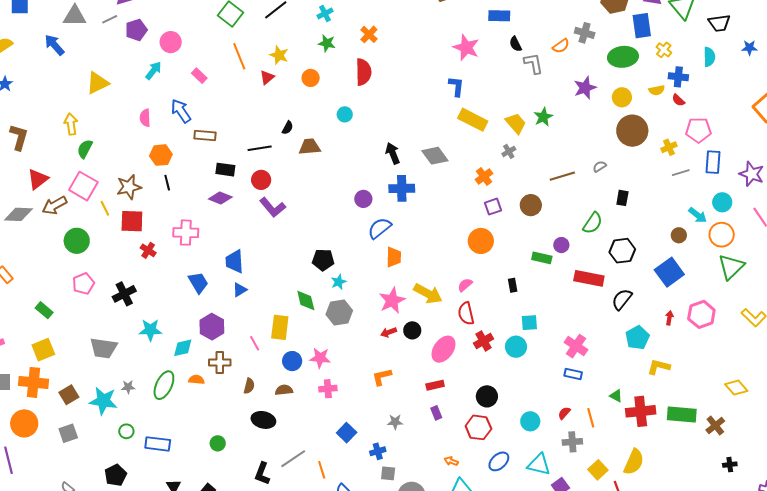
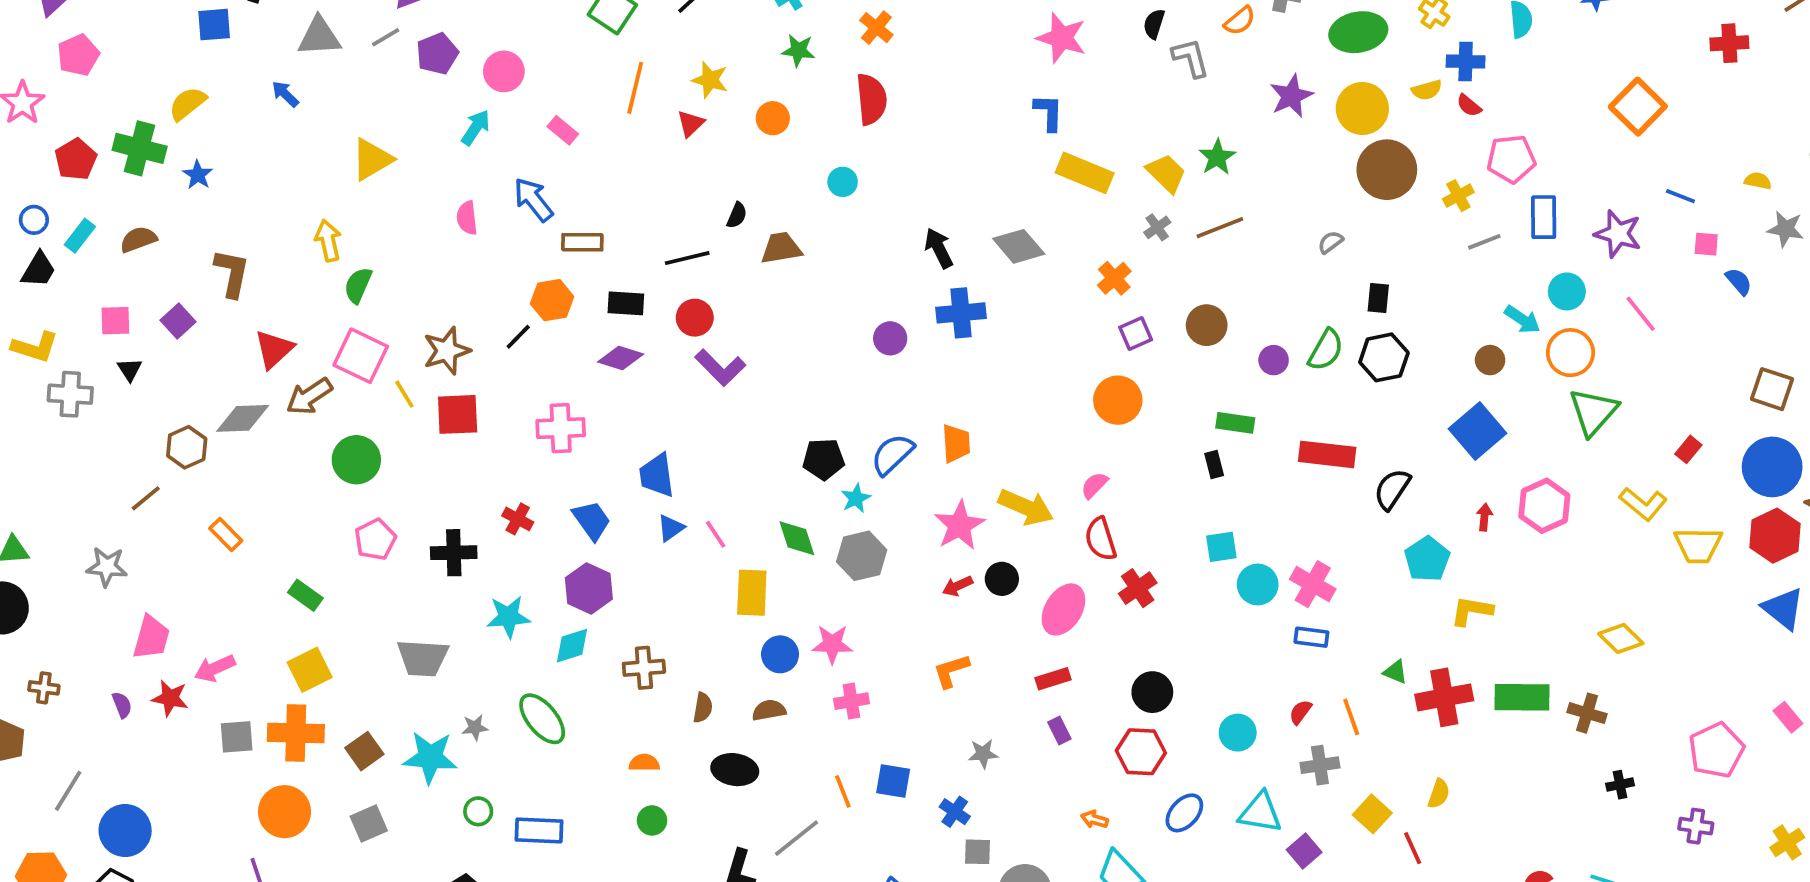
black semicircle: (516, 44) -> (1154, 24), turned 49
blue arrow: (54, 45) -> (285, 94), size x0.7
orange line: (239, 56) -> (635, 88), turned 40
yellow circle: (622, 97) -> (1362, 108), size x1.4
orange hexagon: (161, 155) -> (552, 300), moved
brown line: (562, 176) -> (1220, 228), moved
black line: (167, 183) -> (518, 337), turned 63
blue semicircle: (380, 228) -> (892, 454), moved
purple circle: (561, 245) -> (1274, 360), moved
red cross: (148, 250) -> (518, 519), moved
black hexagon: (622, 251) -> (1384, 357), moved
black rectangle: (513, 285) -> (1214, 464), moved
black cross: (124, 294) -> (454, 553), turned 30
purple hexagon: (212, 327) -> (589, 588), moved
pink line: (255, 343) -> (716, 534), moved
cyan circle: (516, 347) -> (1258, 584), moved
orange semicircle: (196, 380) -> (644, 763), moved
green ellipse: (164, 385) -> (542, 719), turned -60
brown cross: (715, 425) -> (1587, 713), turned -30
blue square: (347, 433) -> (893, 781), turned -30
blue cross: (378, 451) -> (955, 812), turned -35
yellow semicircle: (634, 462) -> (1439, 794), size x0.6
orange line: (322, 470) -> (843, 791), moved

